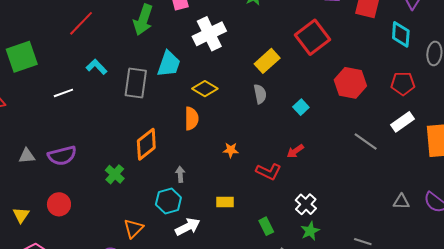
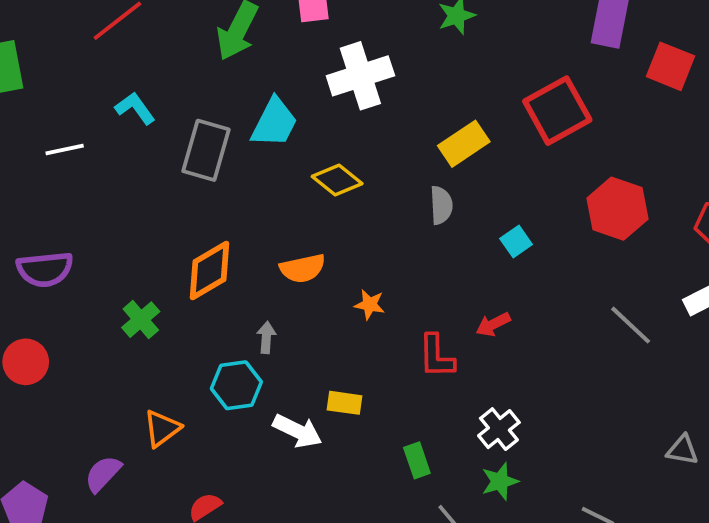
orange semicircle: (192, 119) -> (303, 268), moved, turned 70
red L-shape: (269, 172) -> (436, 356), turned 55
white arrow: (188, 227) -> (297, 431), moved, turned 45

